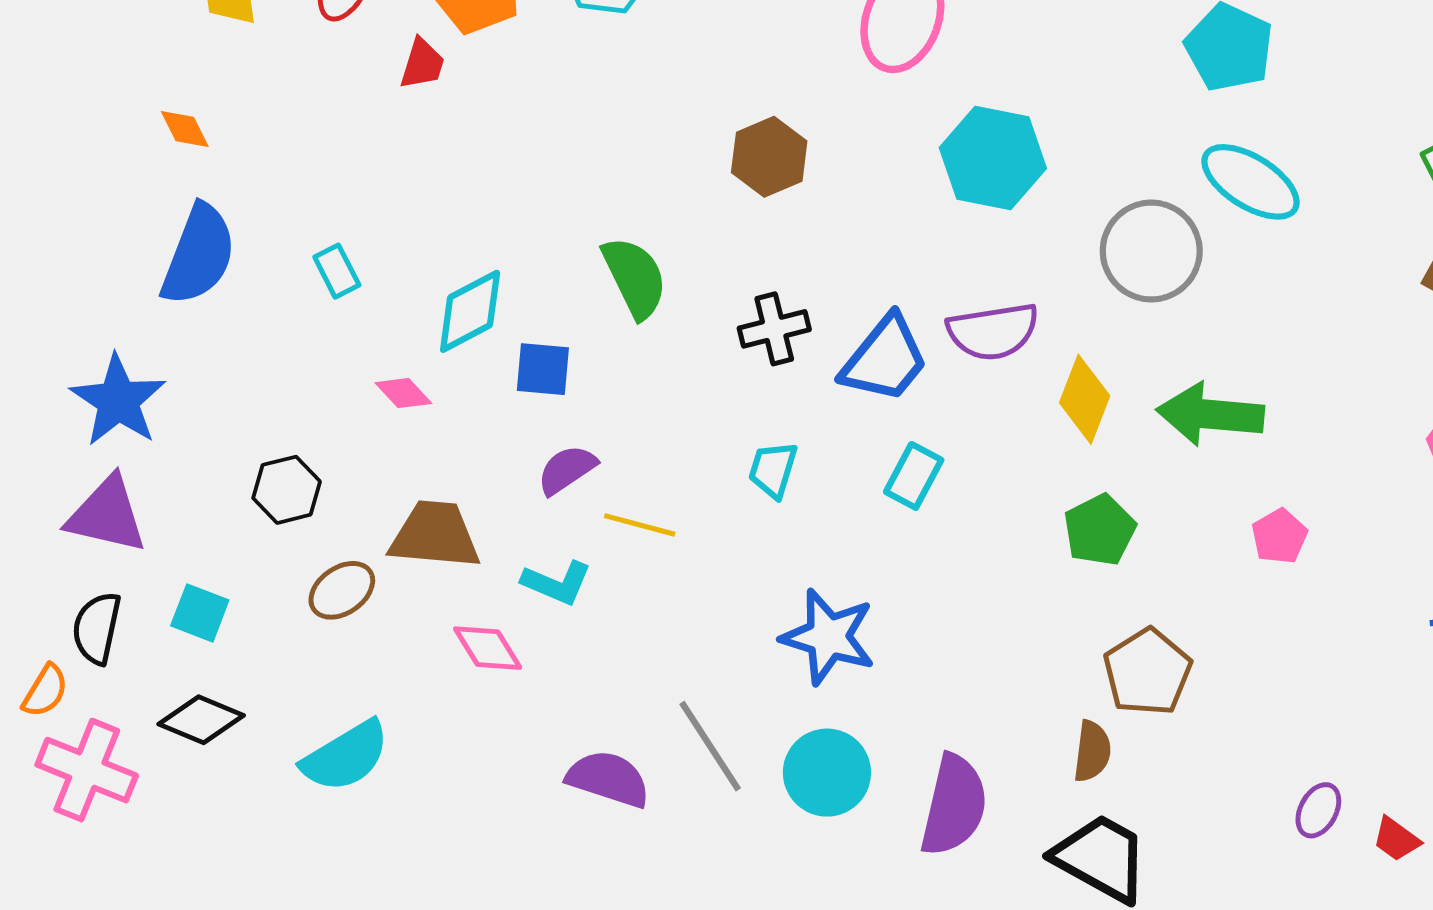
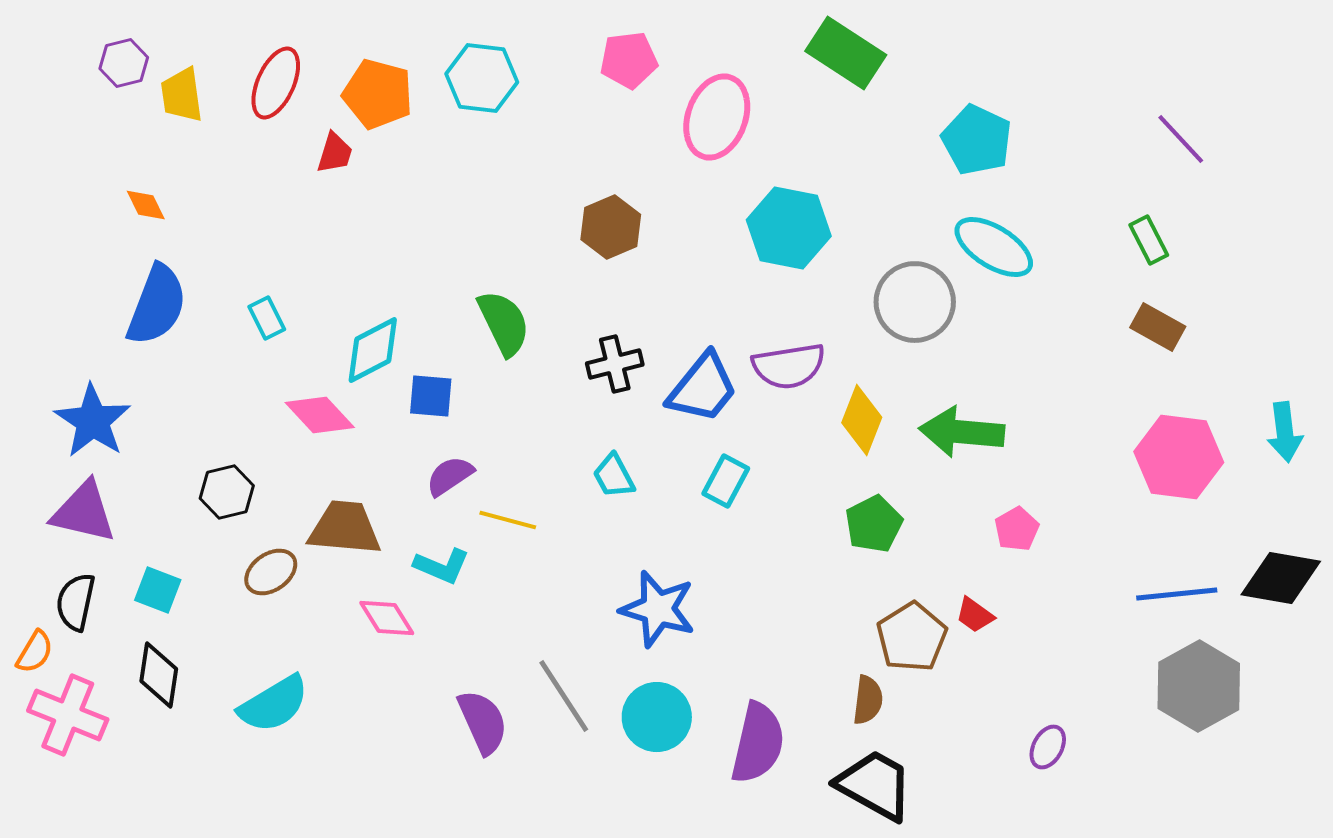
pink diamond: (403, 393) -> (320, 415), size x1.5
cyan trapezoid: (773, 470) -> (614, 476), turned -45
black diamond: (201, 720) -> (159, 675), turned 76
purple semicircle: (608, 779) -> (483, 722), turned 48
red trapezoid: (1396, 839) -> (975, 615), moved

